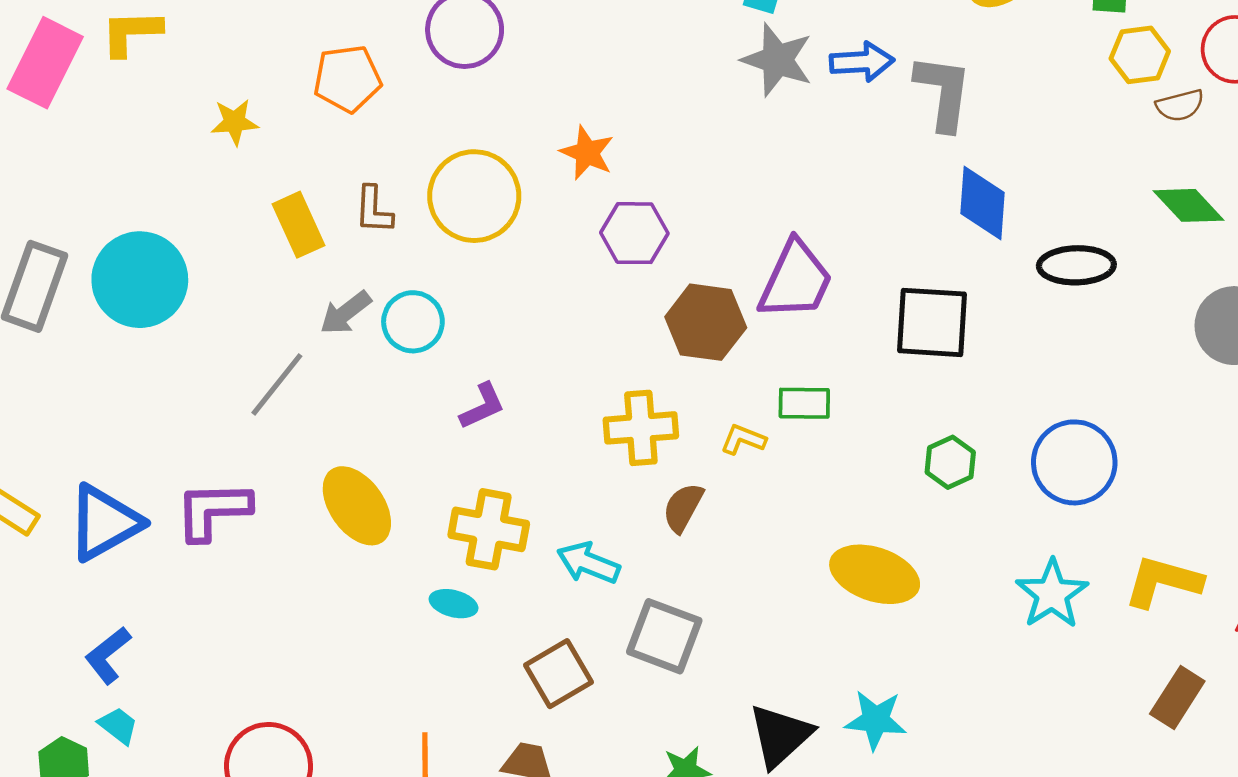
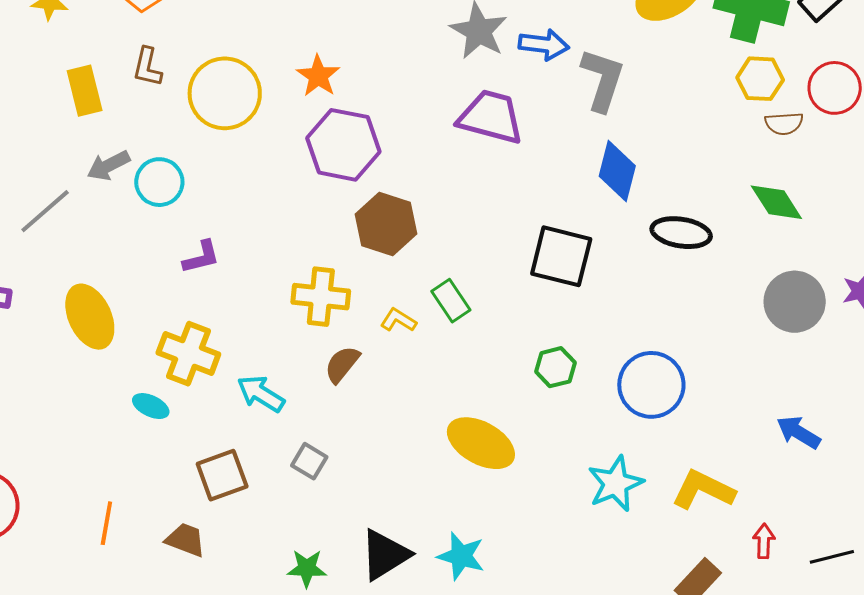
brown L-shape: (374, 210) -> (147, 67), moved
purple hexagon: (634, 233) -> (343, 145), size x1.4
purple trapezoid: (796, 280) -> (491, 117), moved, turned -110
green rectangle: (804, 403) -> (451, 301), turned 45
gray square: (664, 636) -> (309, 461), size x0.6

